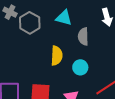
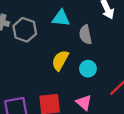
yellow semicircle: (57, 56) -> (60, 60), turned -144

